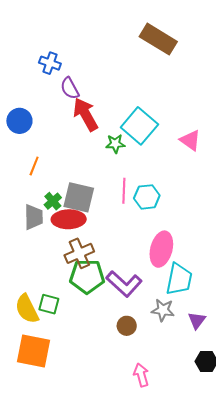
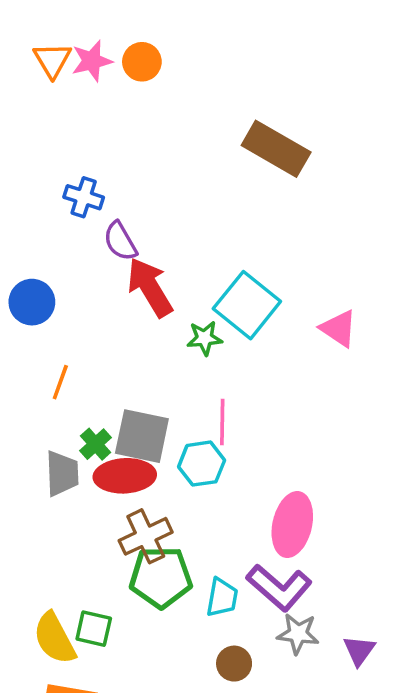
cyan hexagon: (147, 197) -> (202, 464), moved
cyan trapezoid: (179, 279) -> (222, 598), moved, size x0.7
purple L-shape: (124, 284) -> (279, 587), moved

